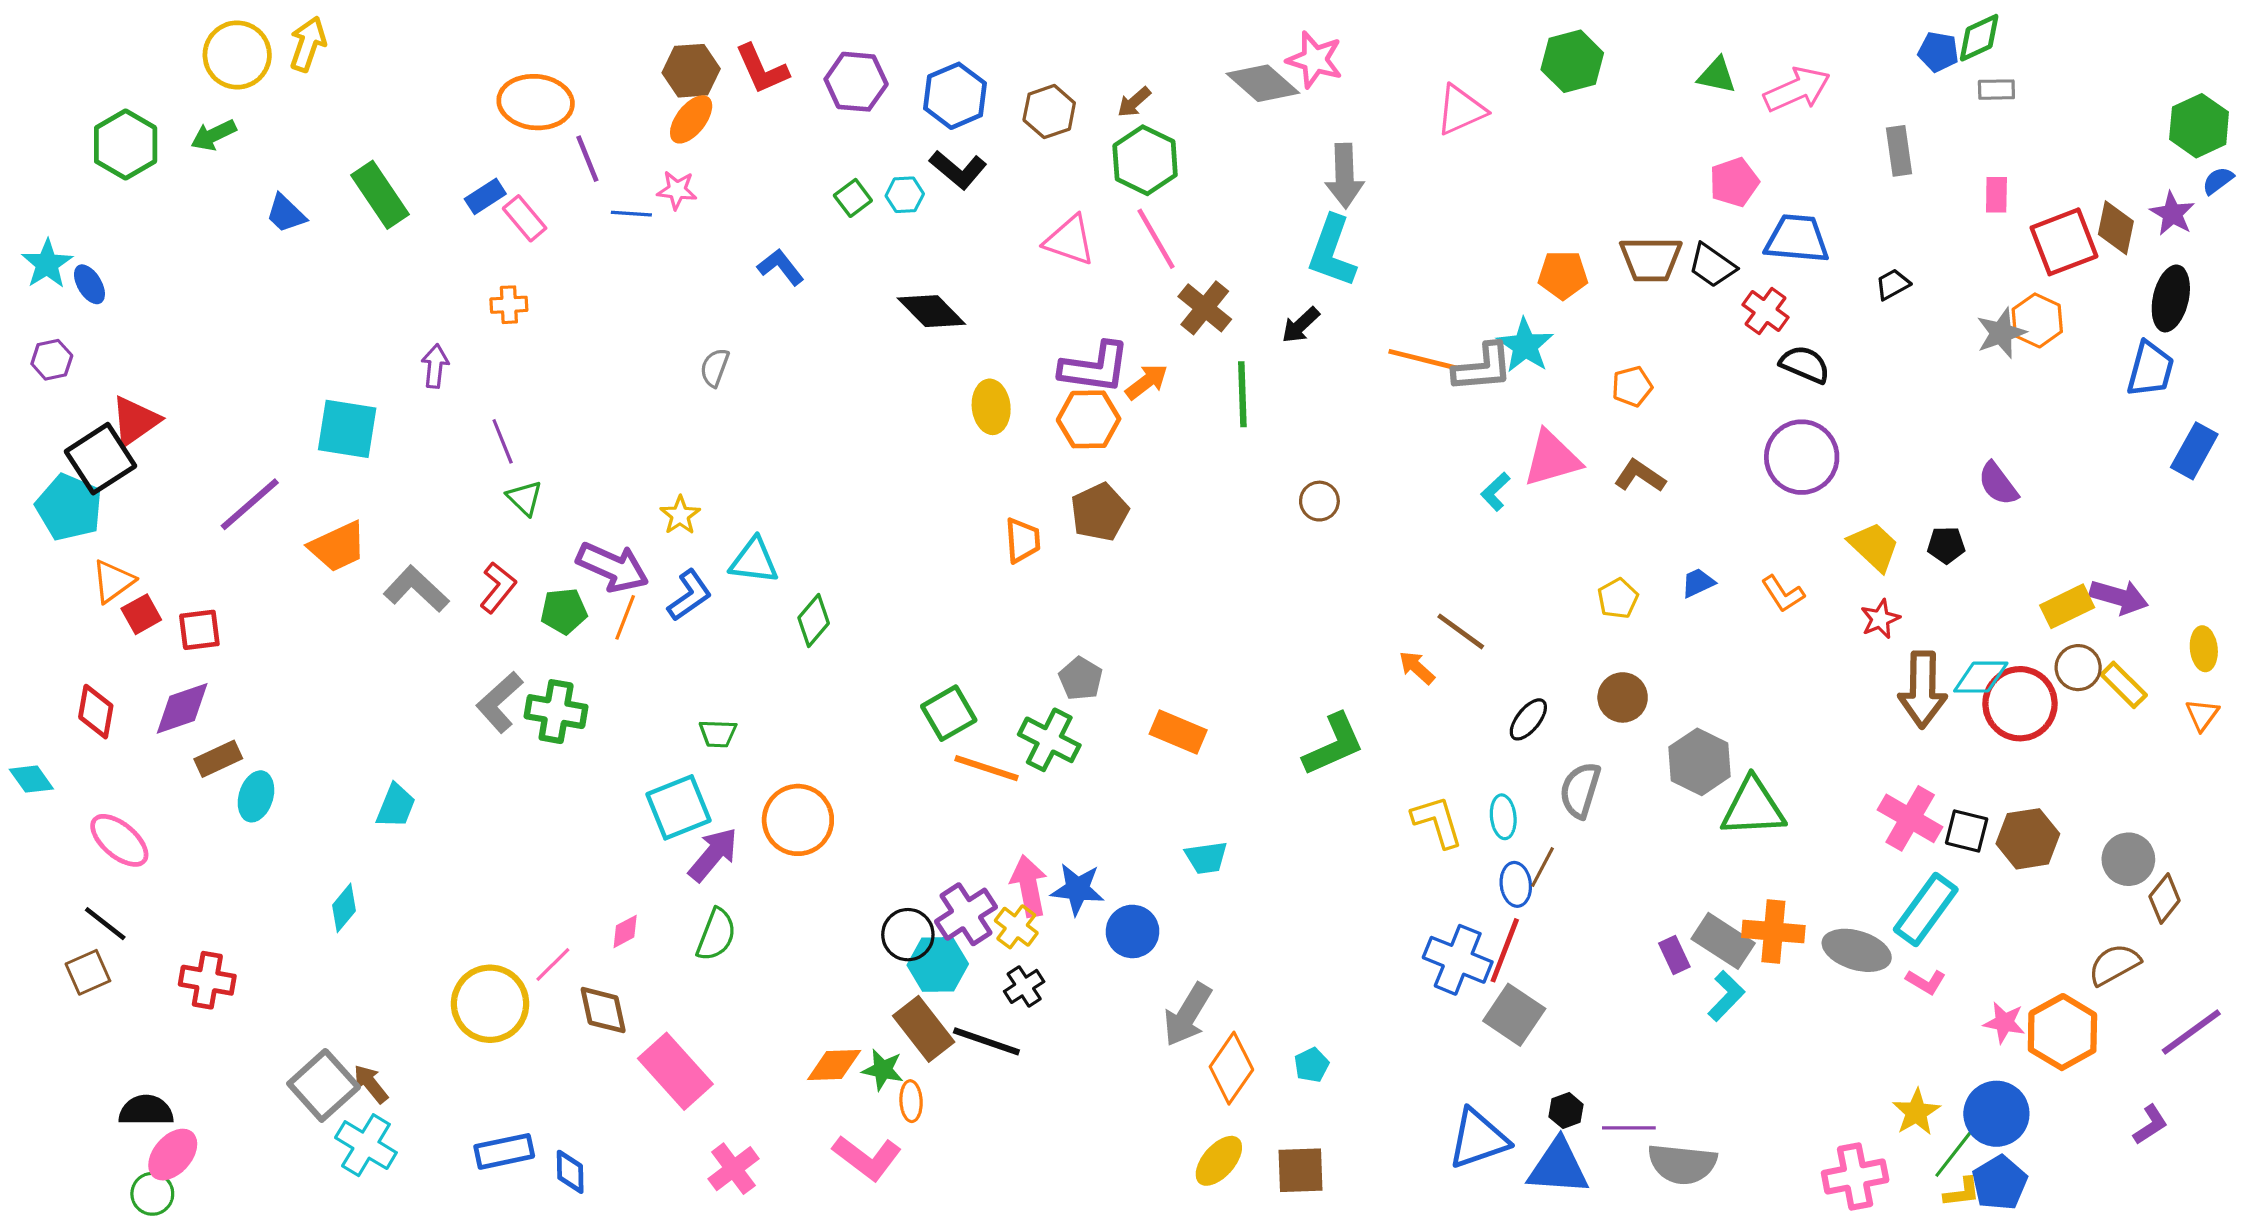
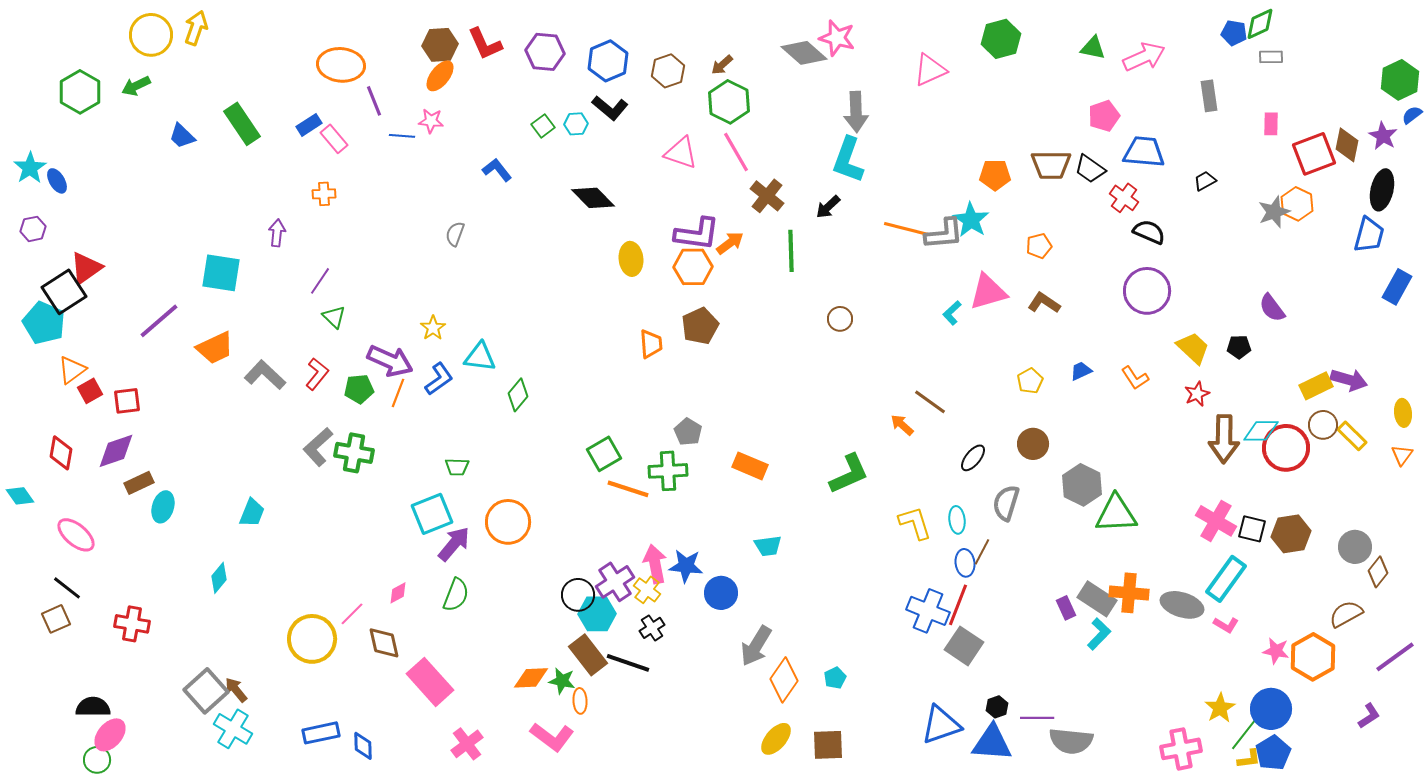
purple line: (503, 441) -> (320, 281), turned 56
green cross: (1049, 740) -> (668, 471), turned -30

